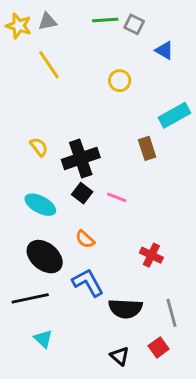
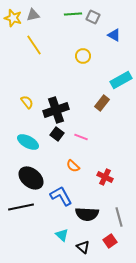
brown rectangle: (147, 148) -> (102, 103), turned 56
orange semicircle: (85, 239) -> (73, 166), moved
cyan triangle: (43, 339) -> (62, 235), moved

